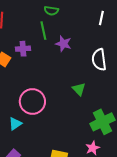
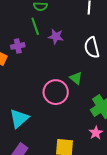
pink circle: (32, 101) -> (56, 92), moved
cyan triangle: (15, 124) -> (19, 118), size x1.5

